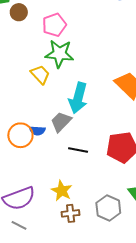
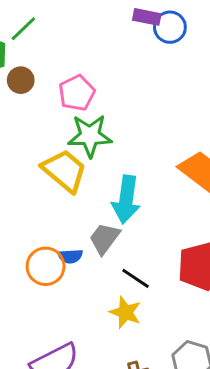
yellow trapezoid: (40, 74) -> (64, 171), size x1.5
black line: (78, 150) -> (136, 278), turned 30
yellow star: (62, 191) -> (125, 312), moved

